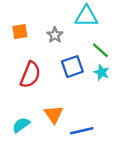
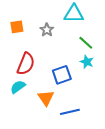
blue square: (72, 67) -> (62, 75), moved
cyan semicircle: (21, 125) -> (18, 87), moved

